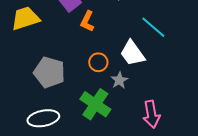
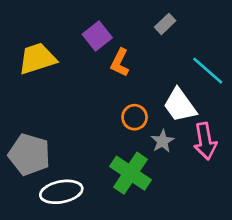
gray pentagon: (49, 72) -> (29, 154), moved
pink arrow: (151, 114) -> (205, 141), moved

